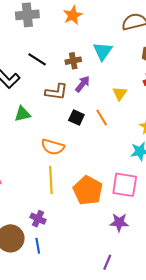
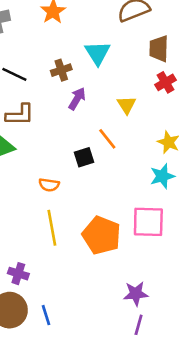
brown L-shape: (56, 92) -> (20, 115), moved
black square: (76, 117) -> (84, 157), moved, turned -35
orange semicircle: (53, 147) -> (49, 185), size x0.7
purple cross: (38, 219) -> (18, 274), moved
purple star: (119, 222) -> (136, 294), moved

